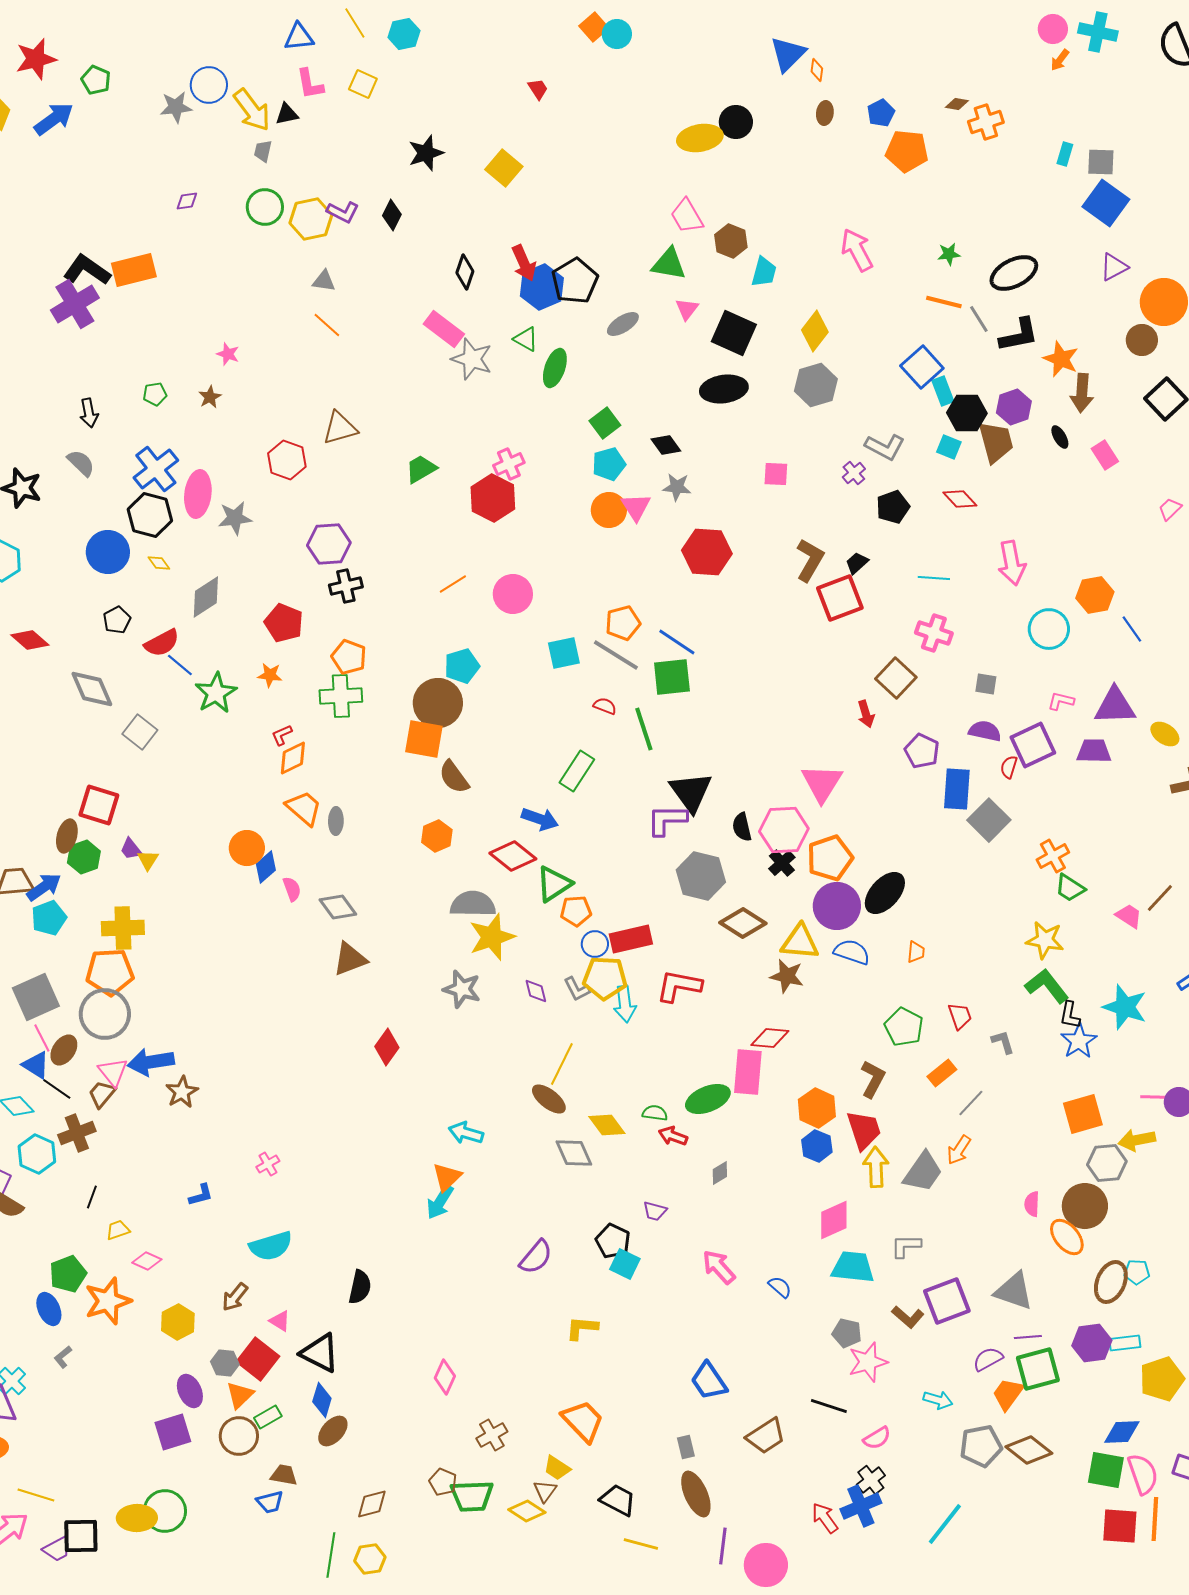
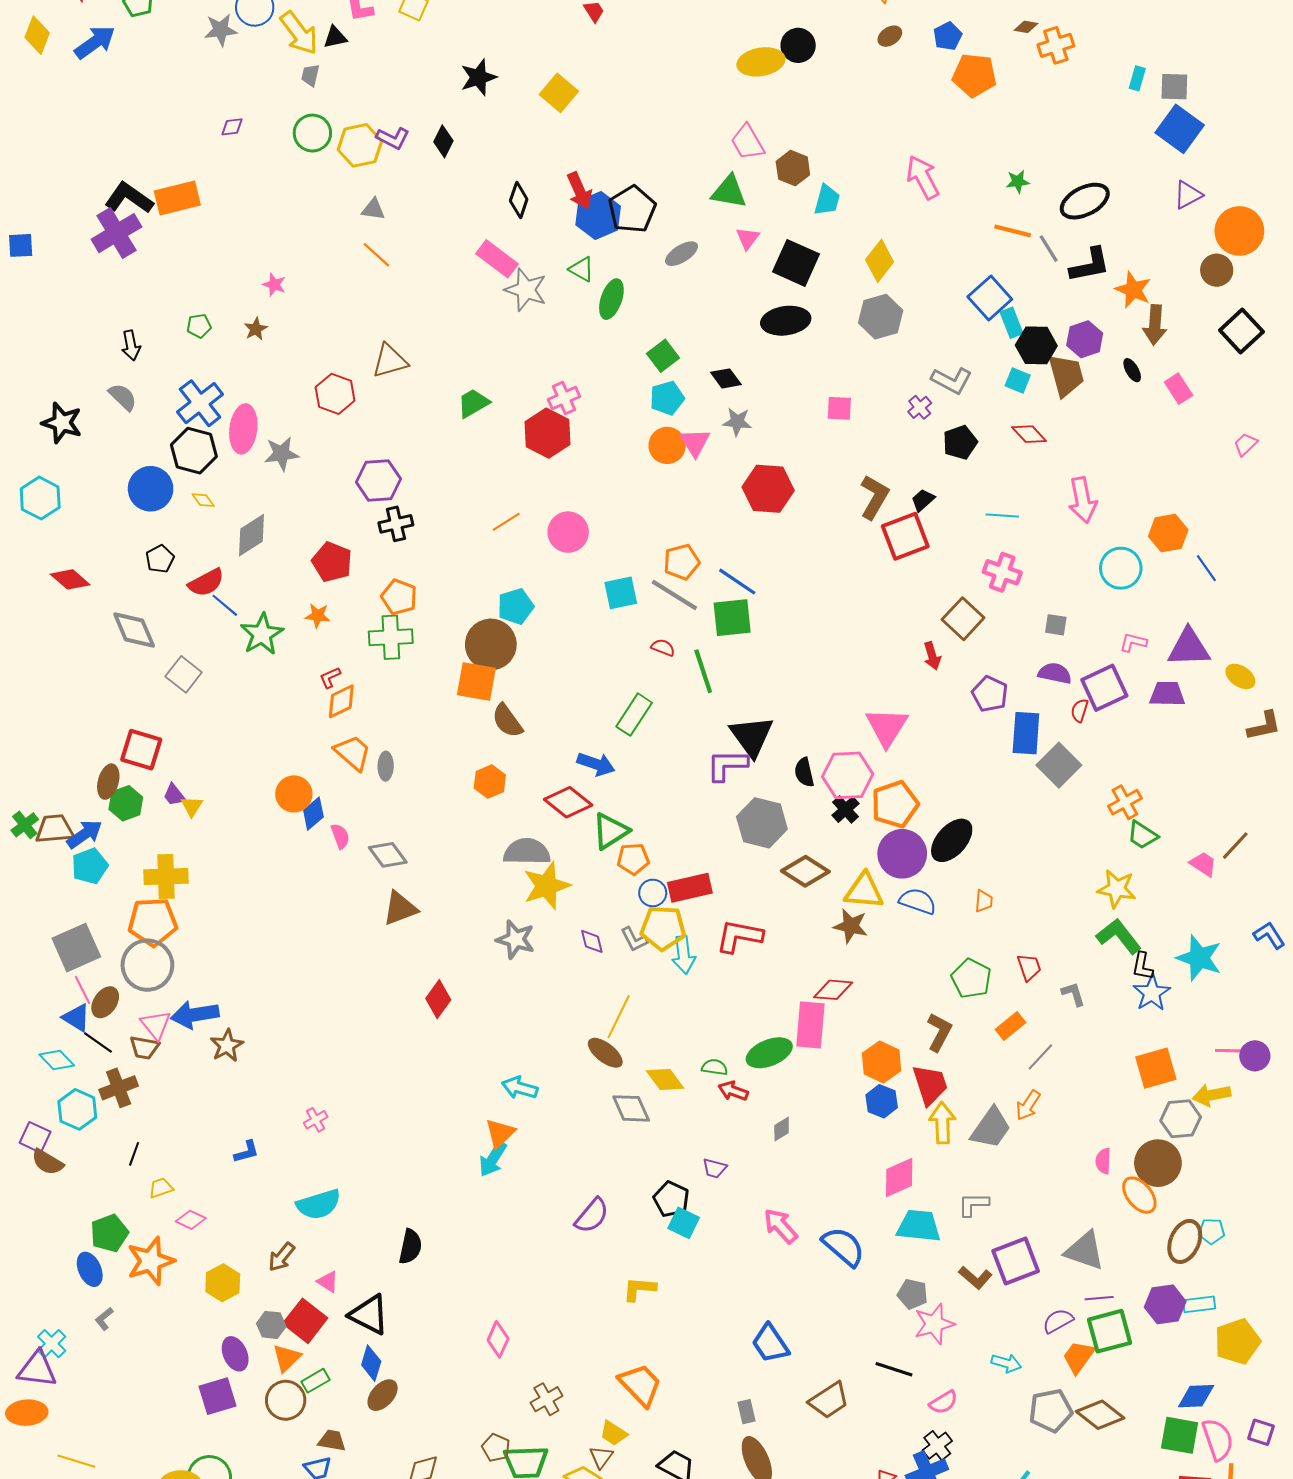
brown ellipse: (825, 113) -> (890, 36), turned 50
brown trapezoid: (102, 1094) -> (144, 1048), turned -120
blue semicircle: (780, 1287) -> (843, 1247), size x1.8

